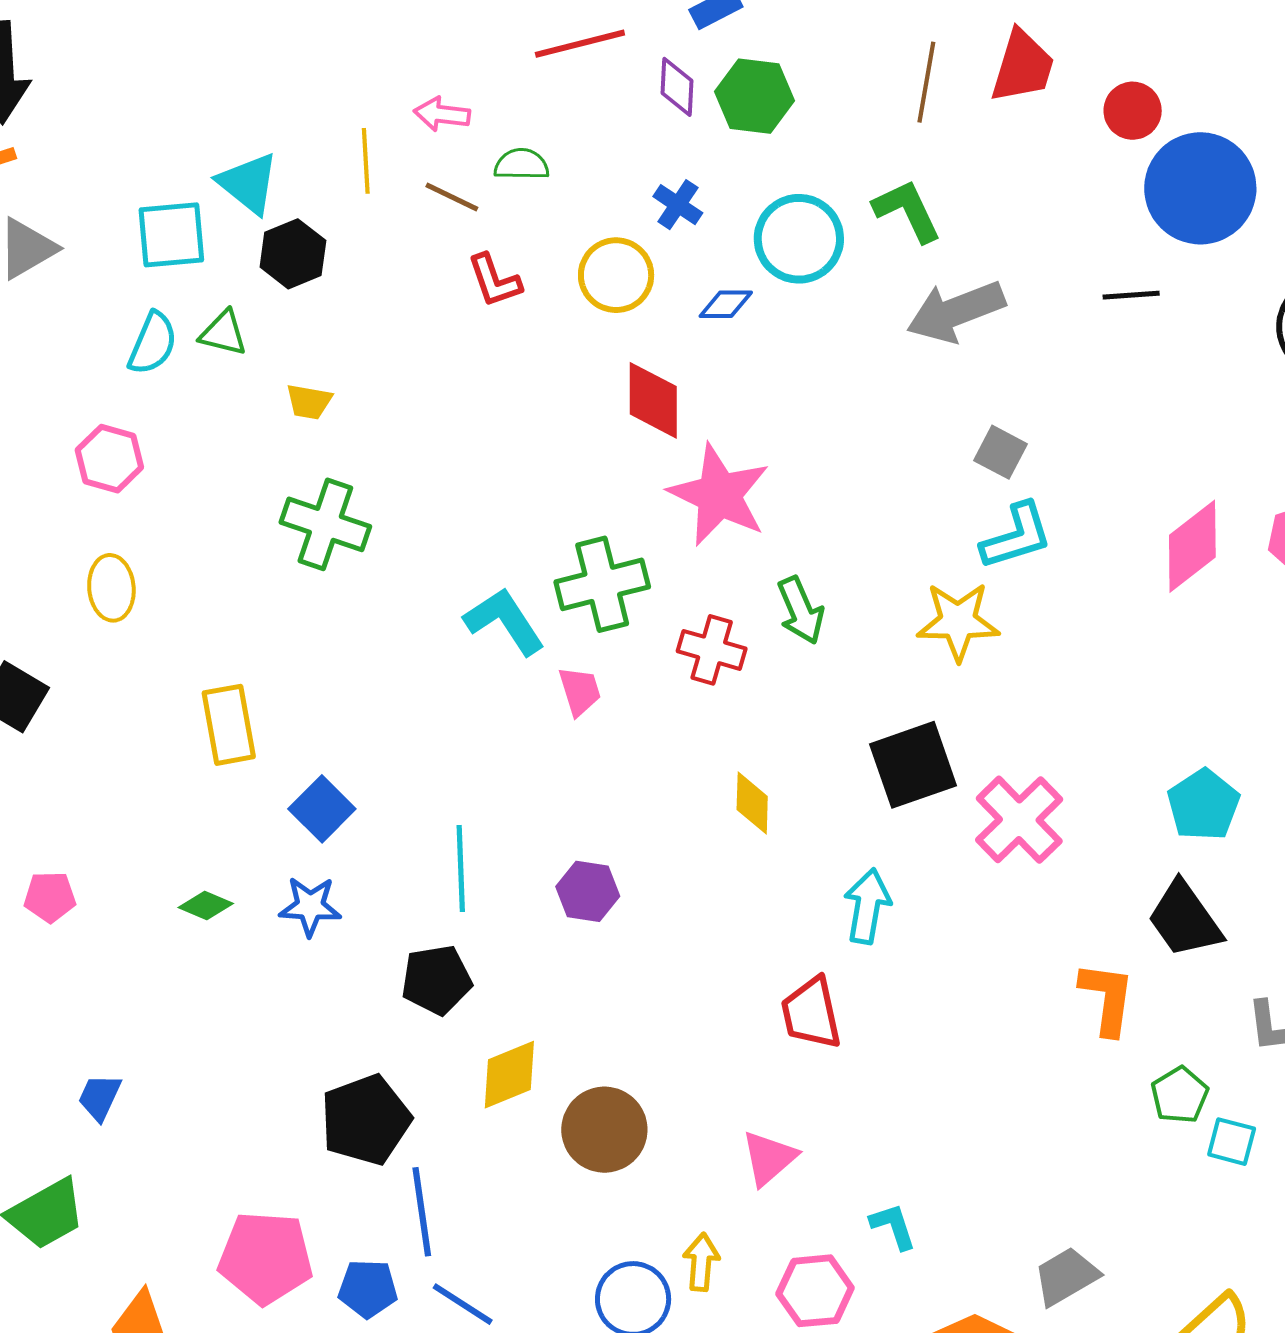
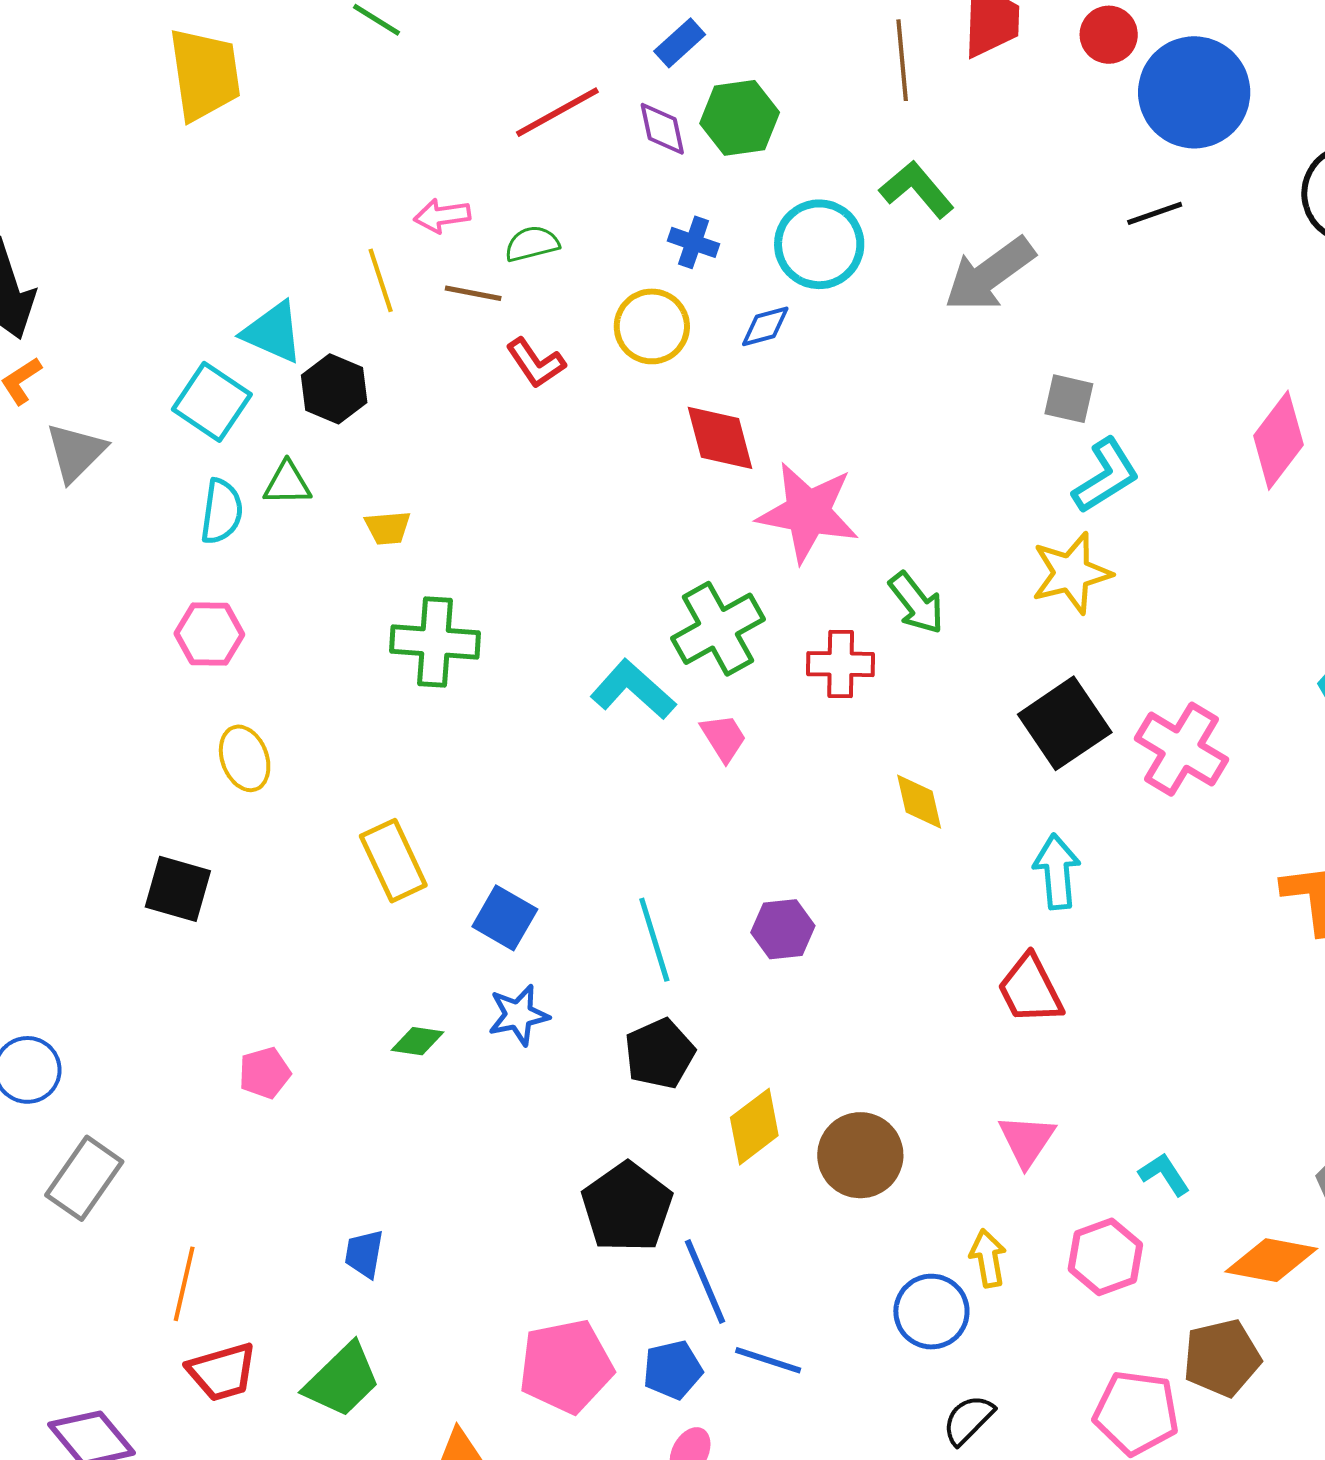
cyan square: (171, 235) -> (212, 402), turned -36

